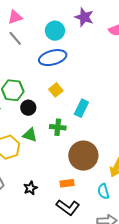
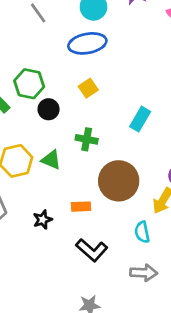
cyan rectangle: (81, 108) -> (140, 119), moved
green triangle: (30, 135) -> (51, 160), moved
orange rectangle: (67, 183) -> (81, 207), moved

